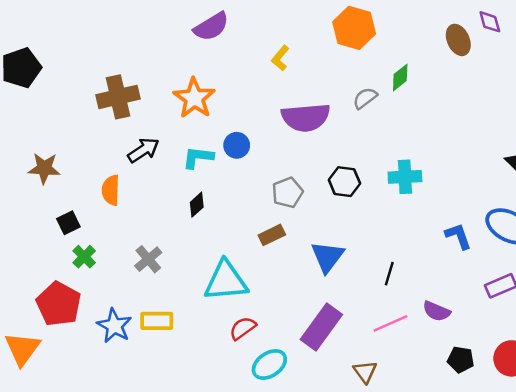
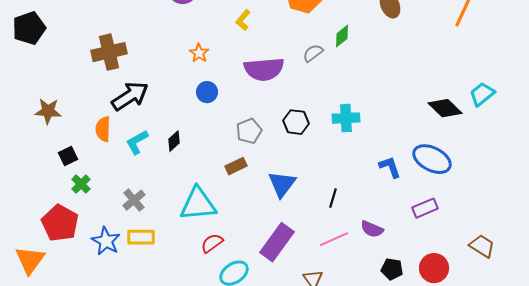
orange star: (194, 98) -> (199, 53), moved, size x0.6
black arrow: (143, 150) -> (130, 96), size x1.4
cyan L-shape: (198, 157) -> (137, 142), moved, turned -36
gray cross: (148, 259) -> (134, 200), moved

